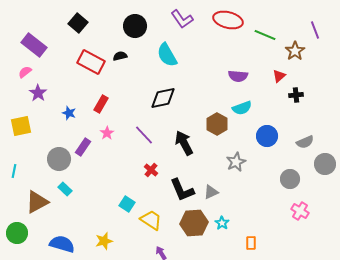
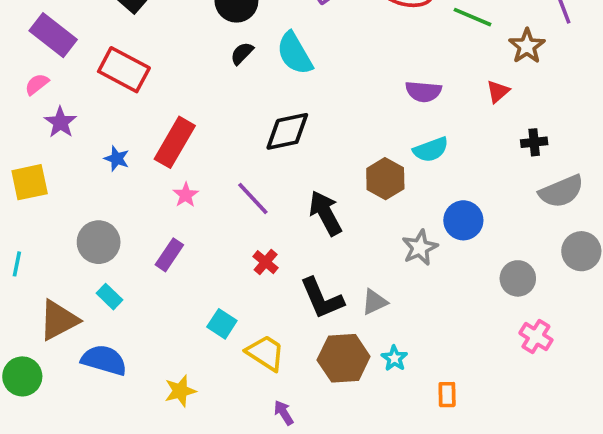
black semicircle: (120, 56) -> (242, 53), moved, turned -32
red rectangle: (91, 62) -> (124, 70), moved
black cross: (296, 95) -> (534, 142), moved
red rectangle: (101, 104) -> (175, 142), size x1.5
blue circle: (267, 136) -> (463, 220), moved
gray semicircle: (305, 142) -> (561, 191), moved, size x1.4
purple rectangle: (83, 147) -> (169, 255), moved
blue semicircle: (62, 244) -> (104, 360), moved

